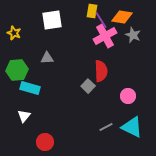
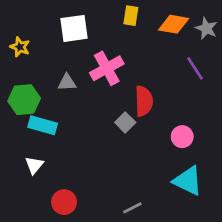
purple line: (101, 20) -> (195, 68), moved
gray star: (133, 35) -> (206, 28), moved
pink cross: (105, 36) -> (107, 68), moved
gray line: (106, 127) -> (132, 208), moved

